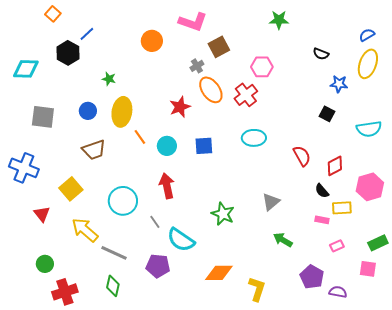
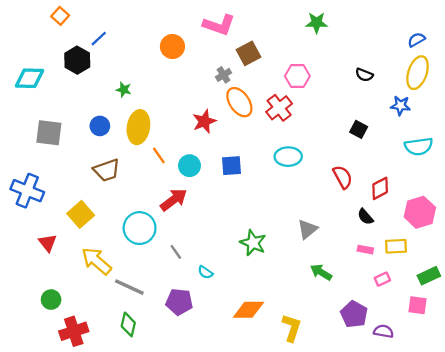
black semicircle: (321, 54) -> (364, 75), moved
blue star: (339, 84) -> (401, 106), moved
black square: (327, 114) -> (359, 129), moved
red arrow: (167, 186) -> (174, 200), moved, turned 65
yellow rectangle: (342, 208) -> (396, 246), moved
cyan semicircle: (181, 240) -> (205, 272), size x0.5

